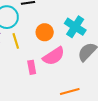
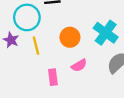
pink semicircle: (54, 56) -> (79, 65), size x0.6

